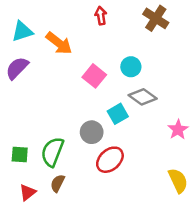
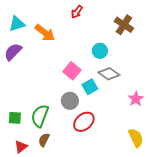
red arrow: (101, 16) -> (77, 12), turned -136
brown cross: (156, 18) -> (124, 25), moved
pink square: (94, 76) -> (72, 71), moved

